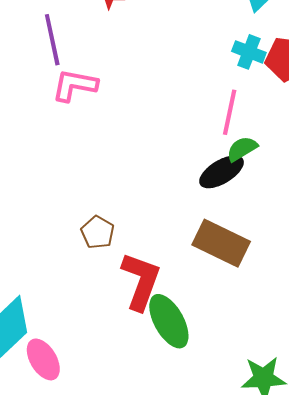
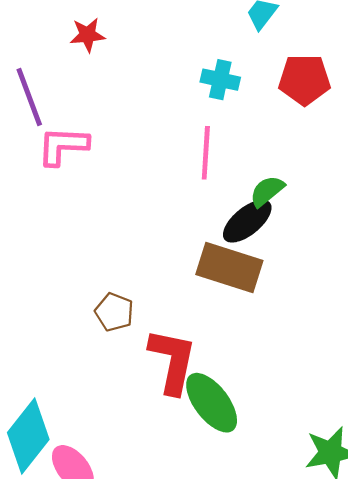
cyan cross: (249, 52) -> (220, 80), moved
pink line: (230, 112) -> (206, 153), moved
brown rectangle: (221, 243) -> (229, 267), moved

